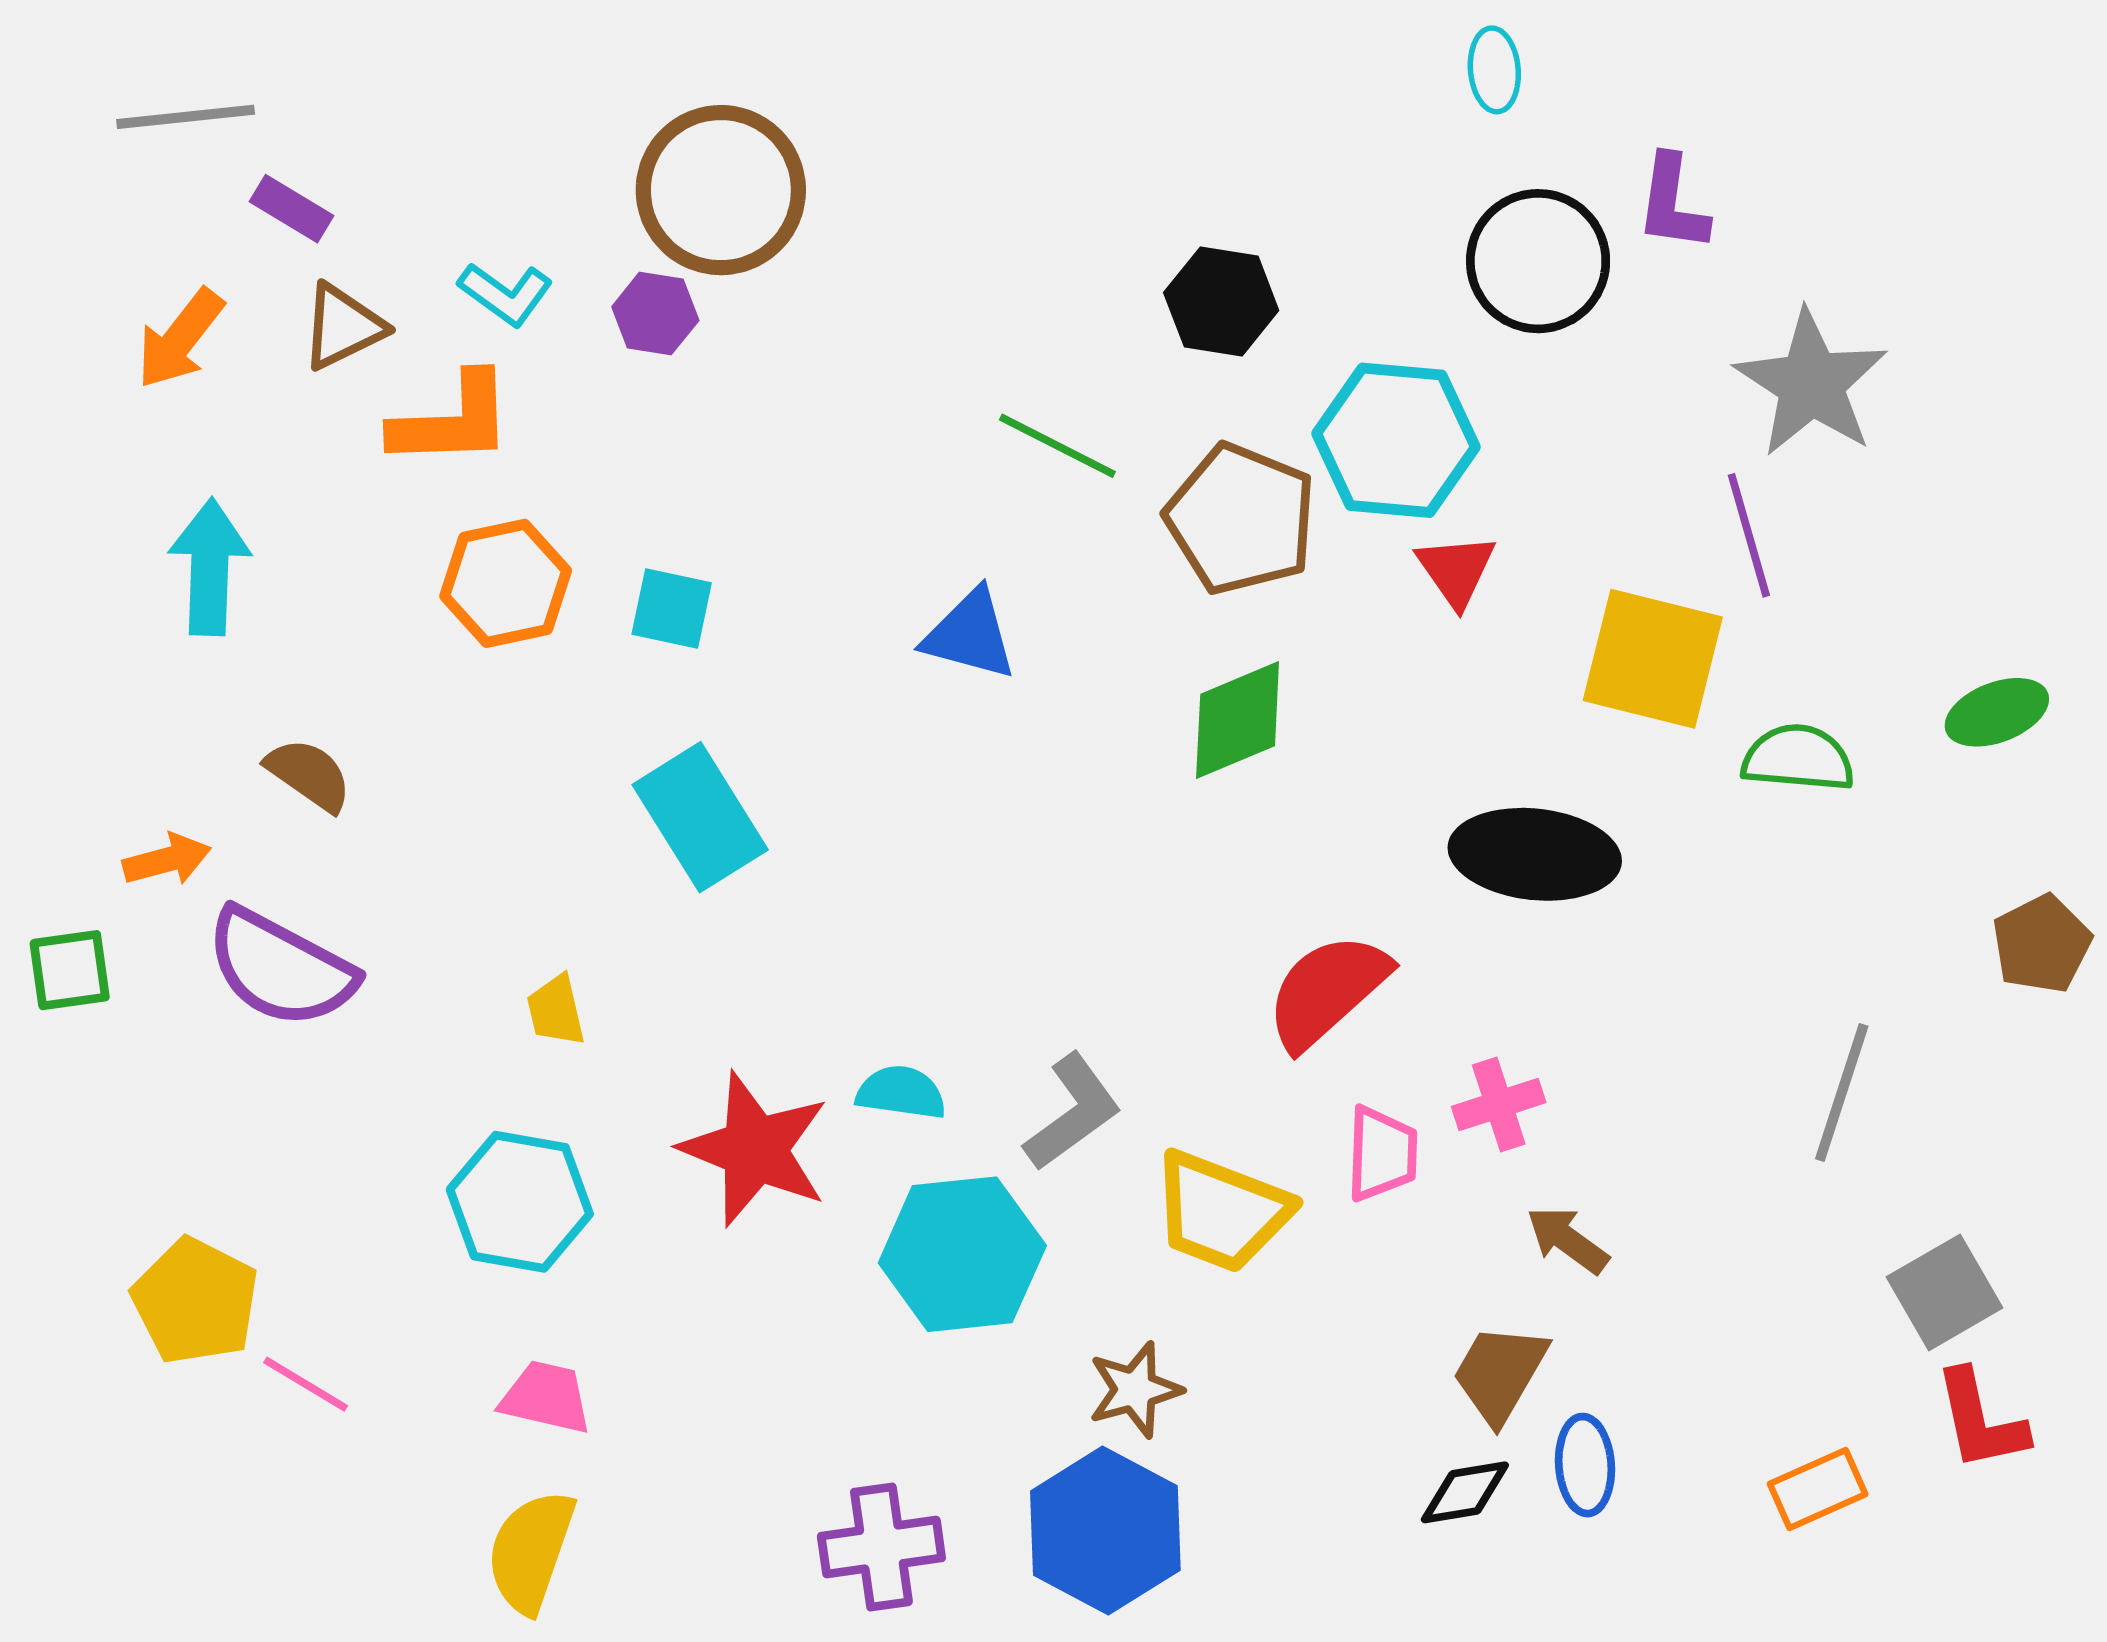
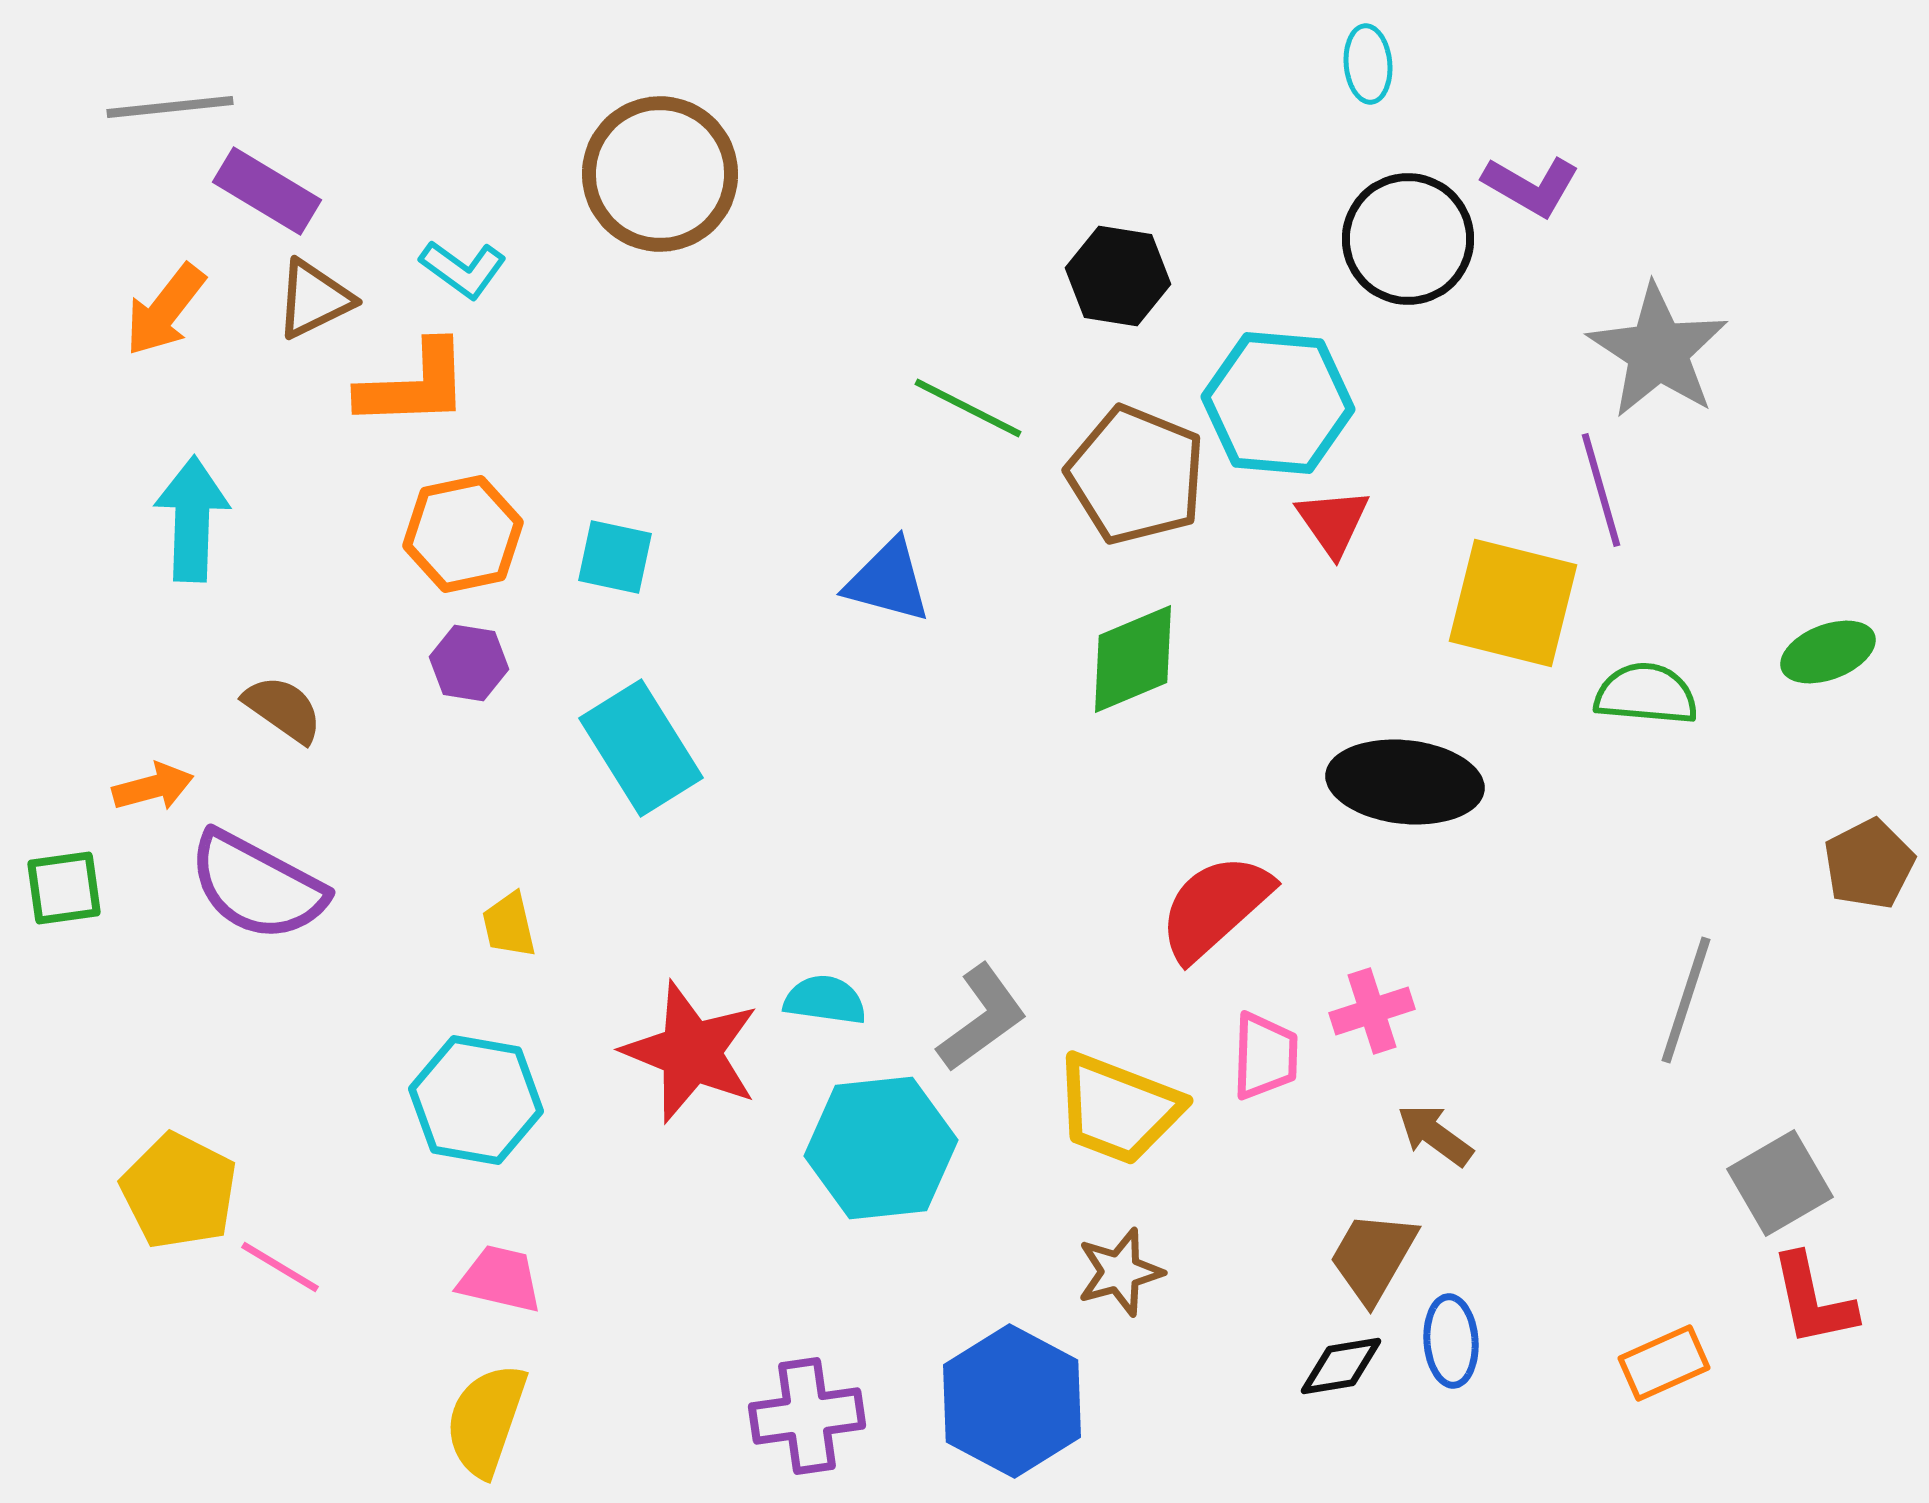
purple L-shape: (1672, 203) -> (1531, 186), turned -68
purple rectangle: (291, 209) -> (267, 191), size x1.4
purple hexagon: (655, 314) -> (469, 663), moved
brown star: (1135, 1390) -> (1120, 1272), moved

